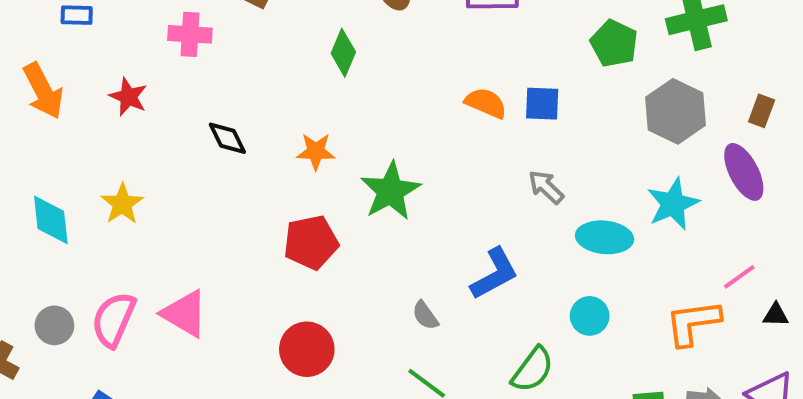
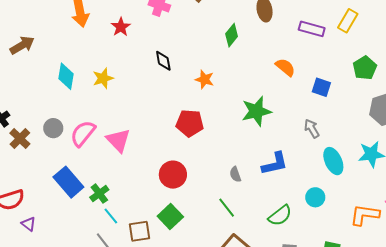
orange semicircle: (486, 103) -> (285, 67), moved
green star: (390, 191) -> (256, 111), moved
cyan ellipse: (605, 237) -> (333, 161), turned 44

